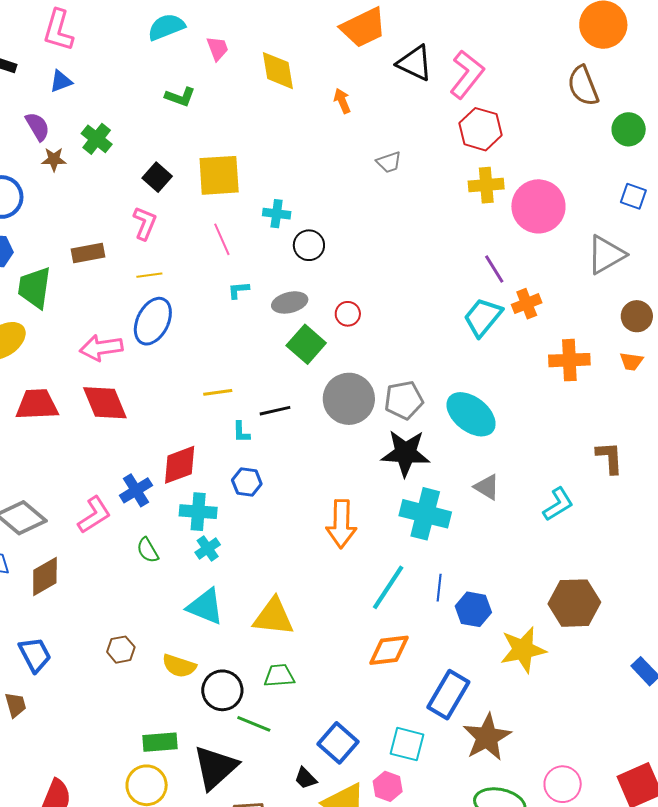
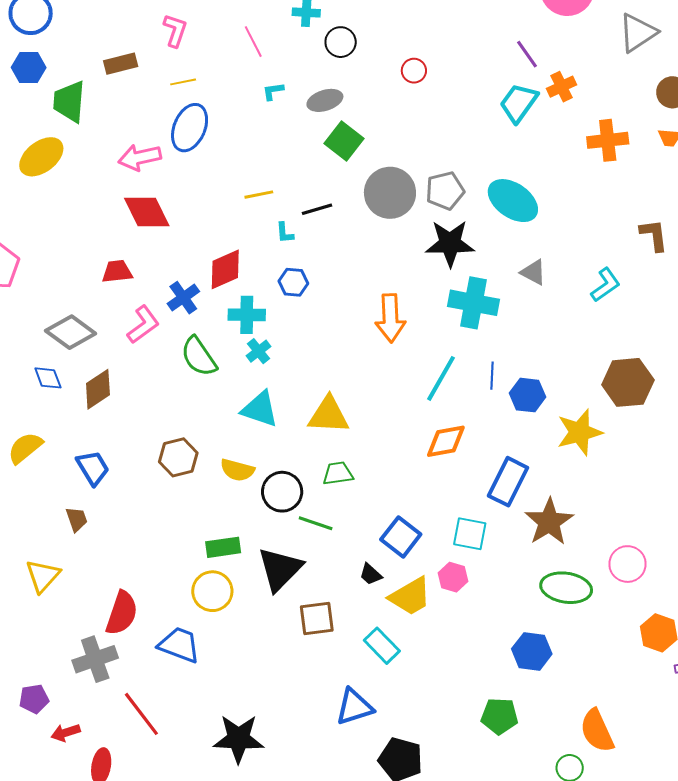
red circle: (348, 314) -> (414, 71), moved
red trapezoid: (37, 405) -> (117, 271), moved, size x0.7
green semicircle: (148, 550) -> (199, 357), size x1.6
brown hexagon: (121, 650) -> (178, 457), size x1.4

